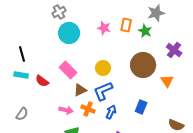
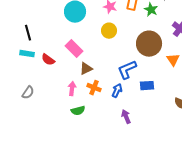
yellow circle: (103, 68) -> (109, 31), moved
blue L-shape: (103, 91) -> (127, 70), moved
blue rectangle: (141, 107) -> (147, 86), turned 64
pink arrow: (66, 110) -> (72, 89), turned -96

